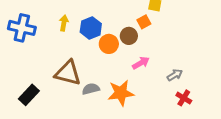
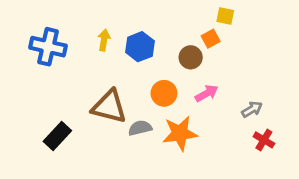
orange circle: (109, 44) -> (164, 93), moved

